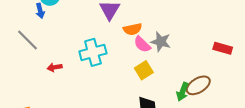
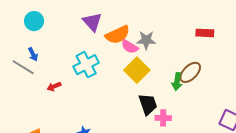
blue arrow: (40, 11) -> (33, 54), moved
orange semicircle: (133, 29) -> (118, 35), size x1.4
yellow square: (144, 70) -> (137, 70), size x1.4

